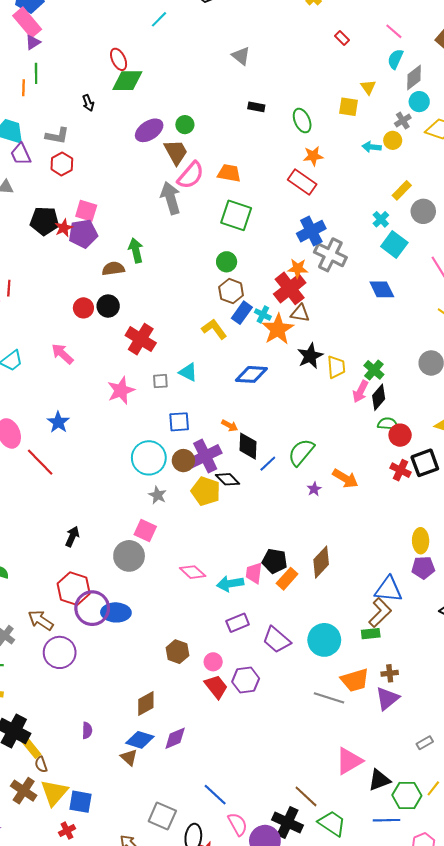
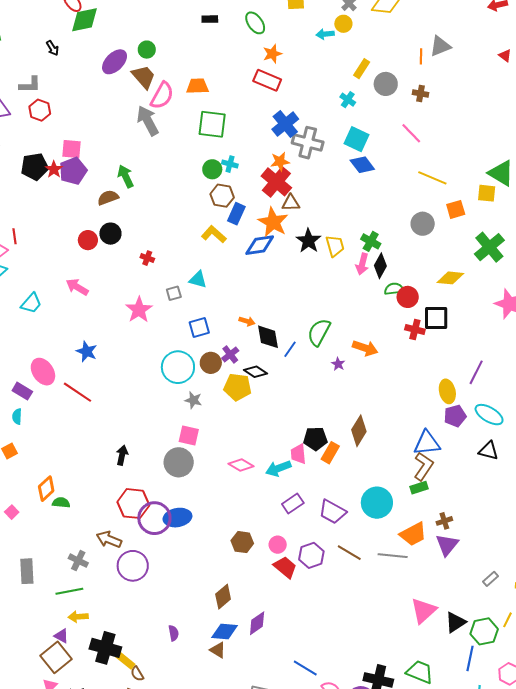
cyan square: (394, 244) -> (357, 139), moved
cyan cross: (263, 314) -> (230, 164), moved
red cross: (141, 339) -> (147, 258), size x0.5
blue diamond: (251, 374) -> (260, 245), moved
purple cross: (205, 456) -> (230, 354), size x0.6
black square: (425, 463) -> (436, 318), turned 32
brown line: (306, 796) -> (349, 553), moved
blue line: (387, 820) -> (470, 658), turned -65

